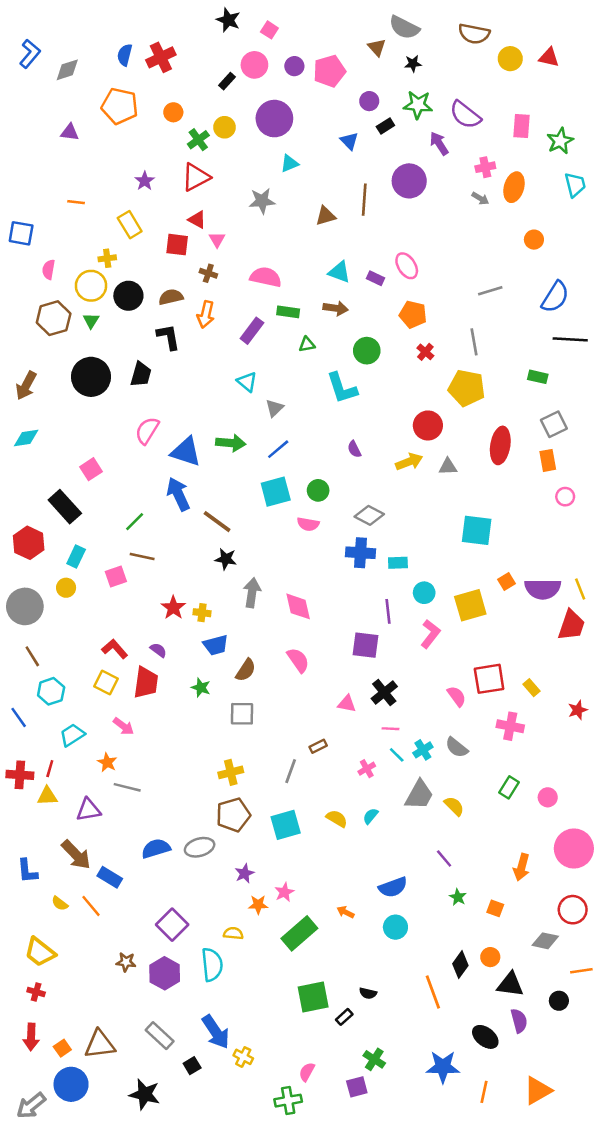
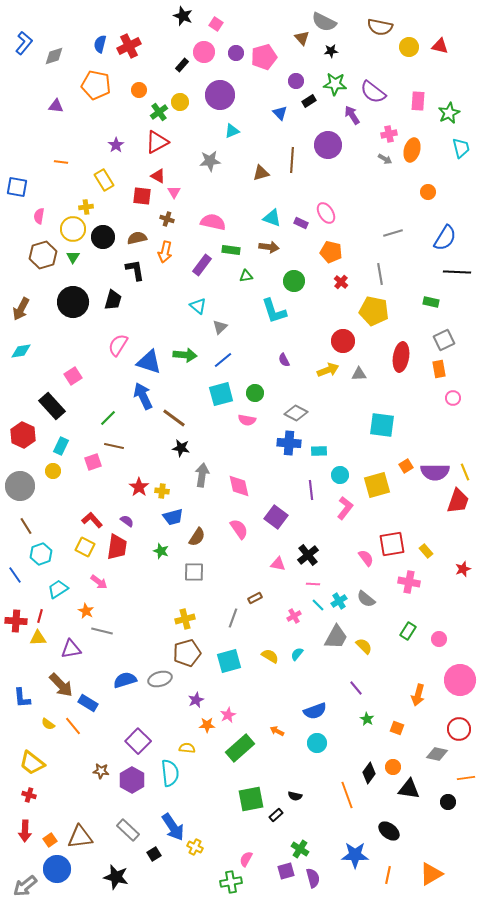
purple square: (366, 645) -> (276, 517), moved, turned 30
purple semicircle: (519, 1021) -> (313, 878), moved

